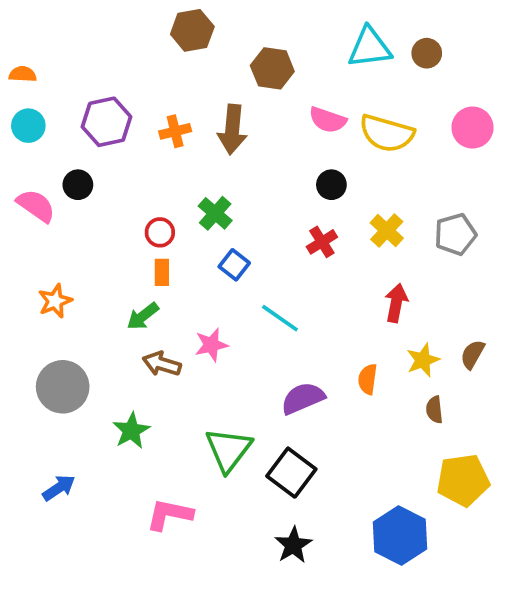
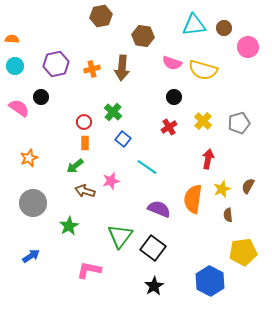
pink circle: (472, 128) -> (248, 47), moved
orange semicircle: (368, 379) -> (193, 199), size x1.8
purple semicircle: (303, 398) -> (159, 209), turned 45

